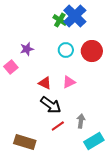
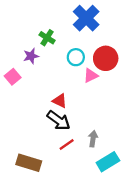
green cross: (60, 20) -> (47, 38), moved
pink triangle: (69, 82) -> (91, 76), moved
red triangle: (45, 83) -> (60, 101), moved

